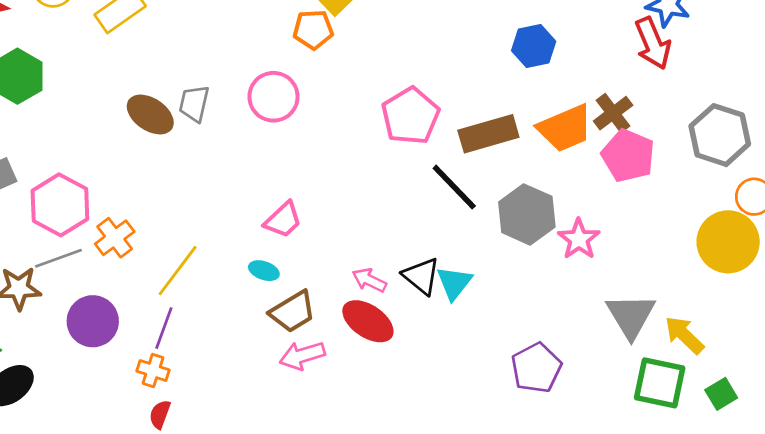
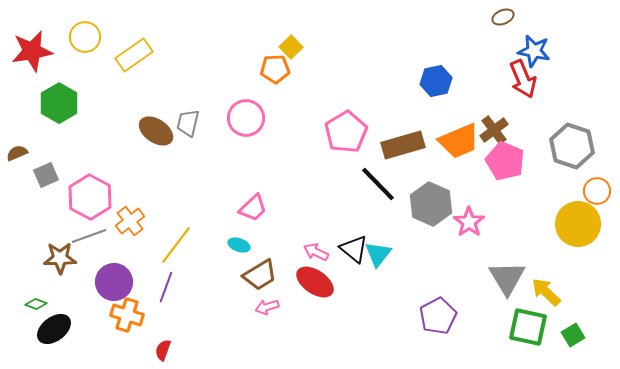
pink arrow: (302, 355) -> (267, 307), size x0.7
orange cross: (153, 371) -> (127, 315), moved, size x1.4

